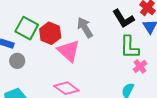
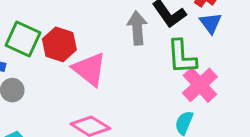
gray arrow: (85, 28) -> (137, 28), moved, turned 30
pink cross: (140, 66) -> (200, 85), size x1.6

